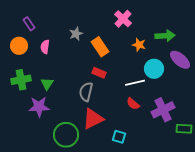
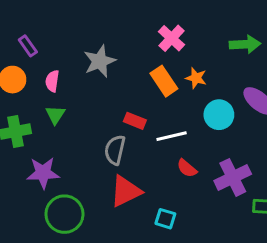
gray star: (76, 34) -> (100, 61), size x1.5
green arrow: (165, 36) -> (245, 44), moved
orange rectangle: (100, 47) -> (164, 81), moved
white line: (135, 83) -> (172, 136), moved
green triangle: (47, 84) -> (55, 115), moved
green circle: (66, 135) -> (64, 214), moved

